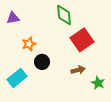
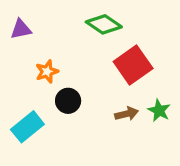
green diamond: (64, 15) -> (104, 24), turned -50
green star: (98, 83) -> (159, 111), moved

